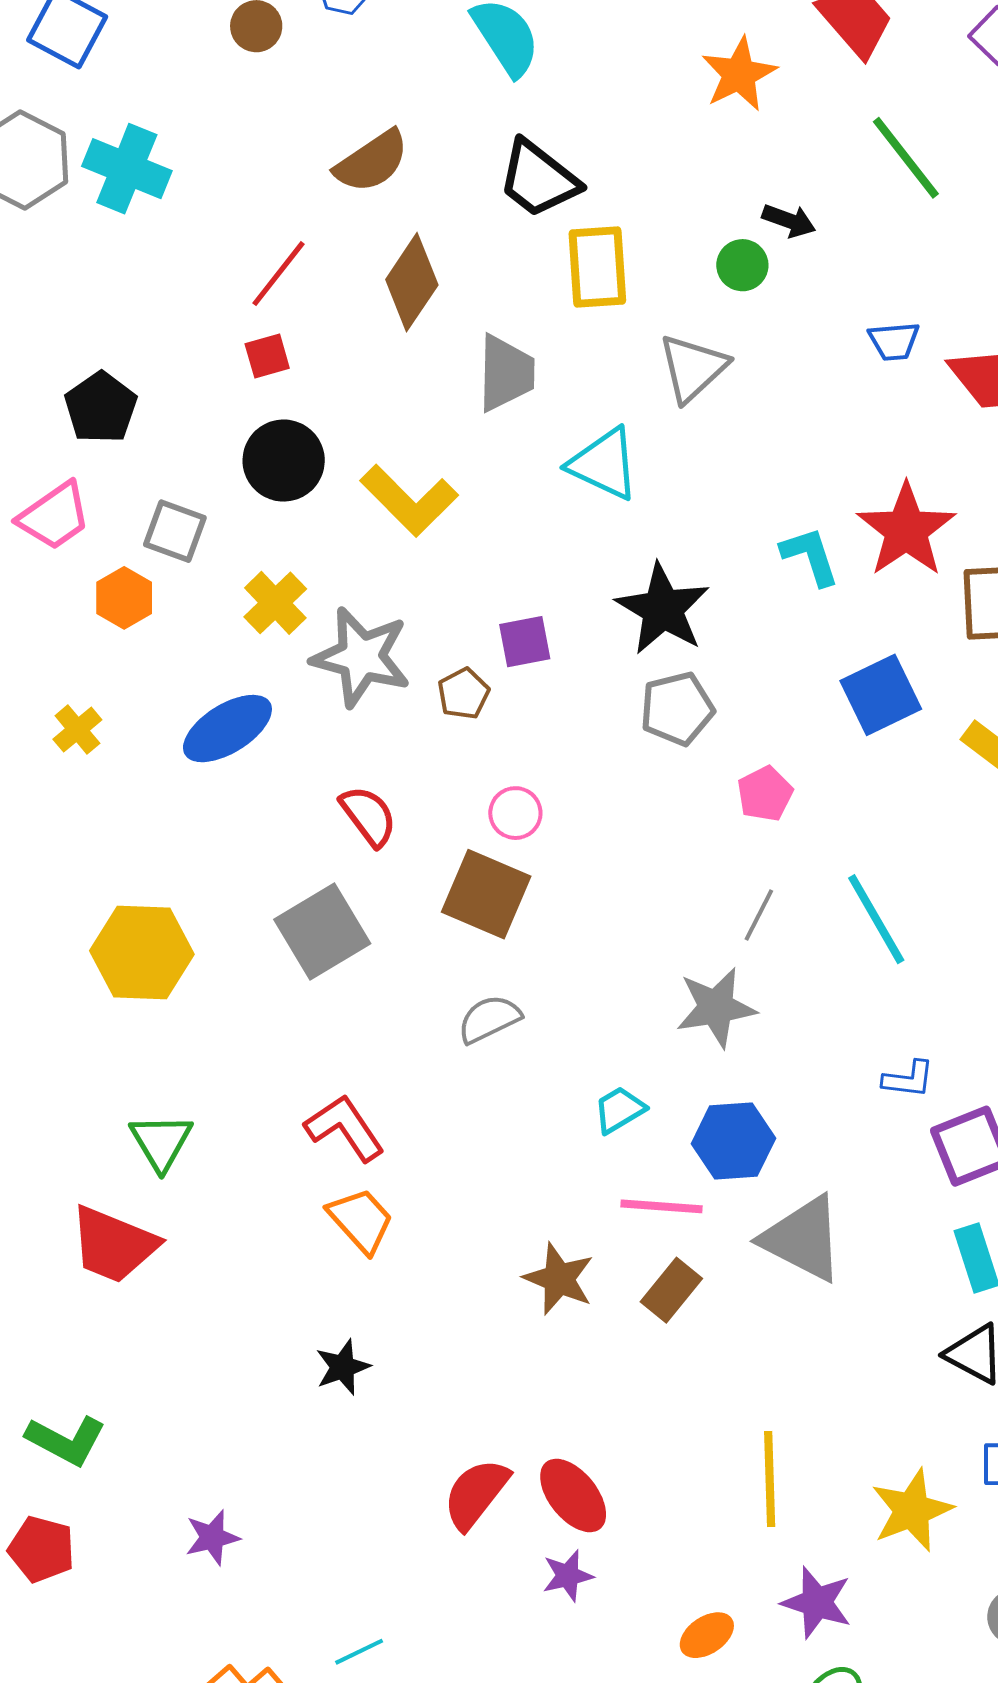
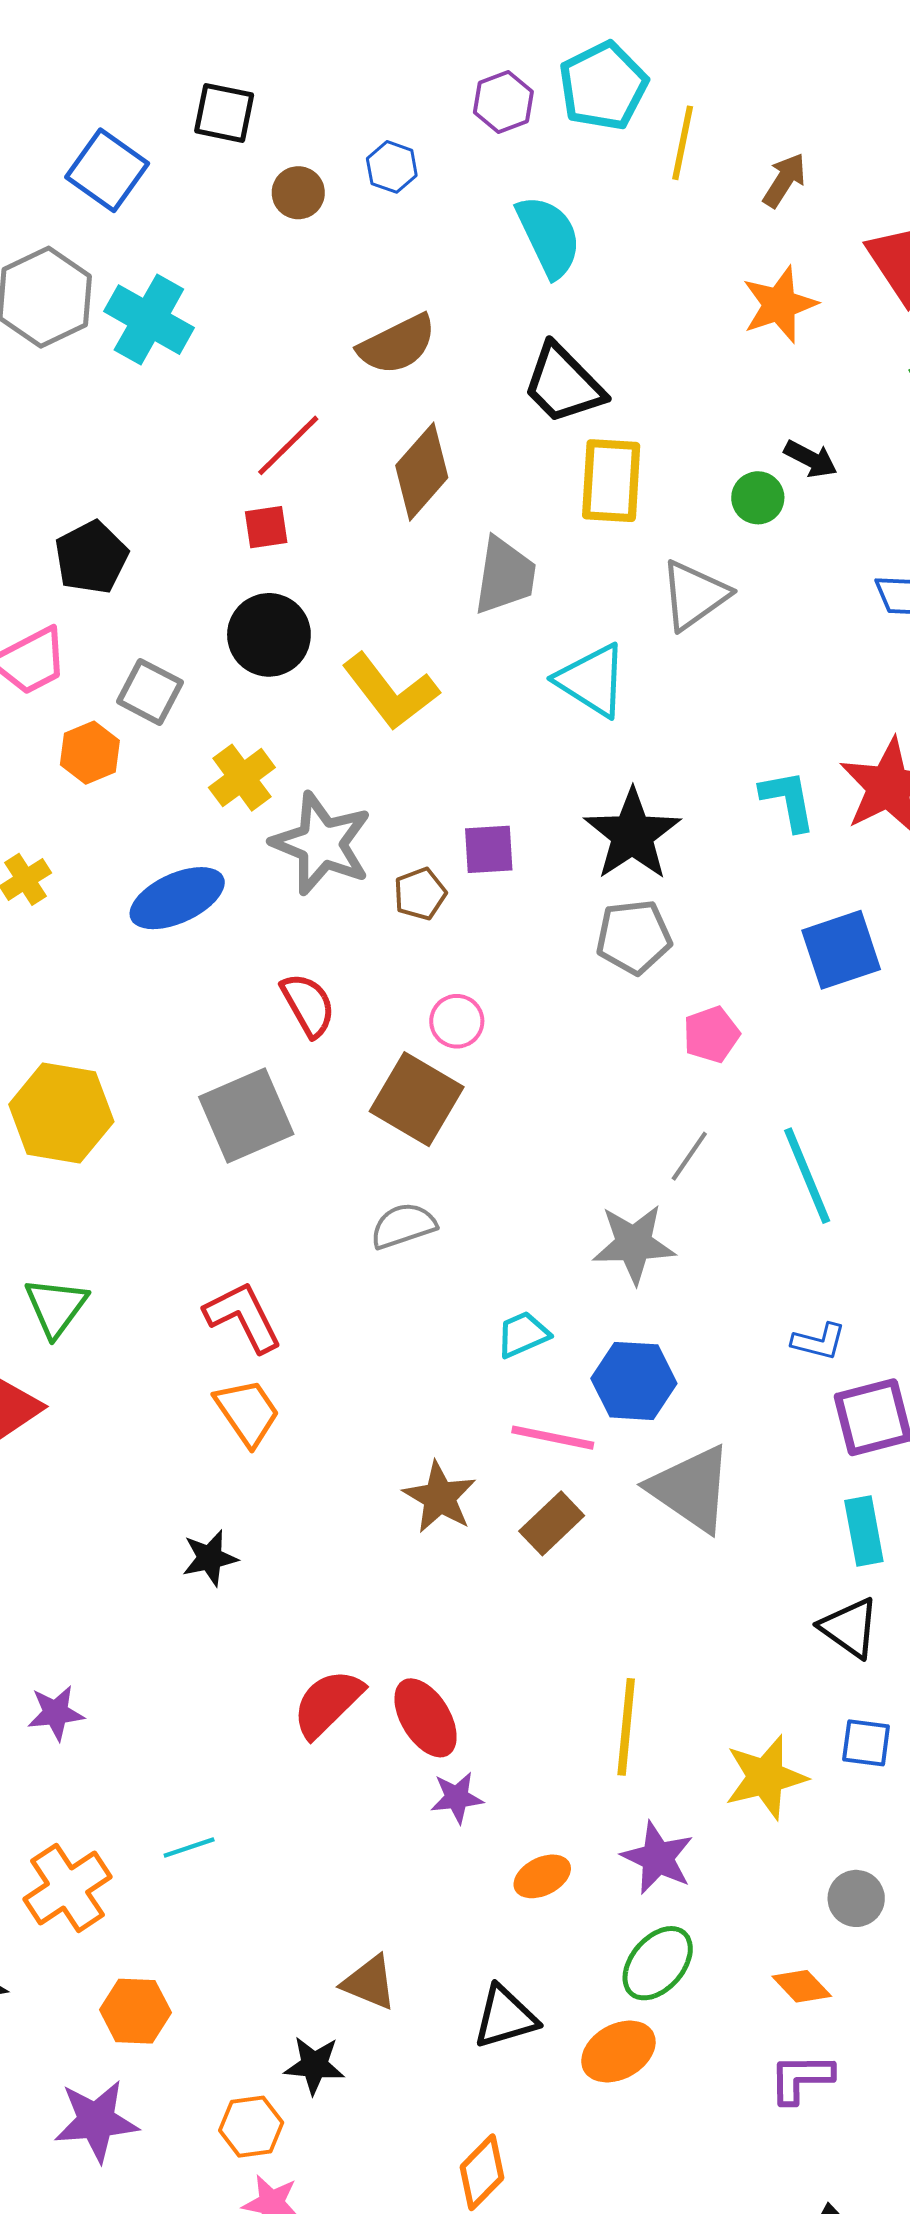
purple star: (568, 1576) -> (457, 1798), moved

